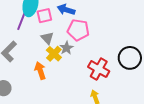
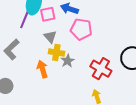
gray star: (67, 48) -> (68, 61), moved
yellow cross: (54, 54) -> (56, 53), turned -35

